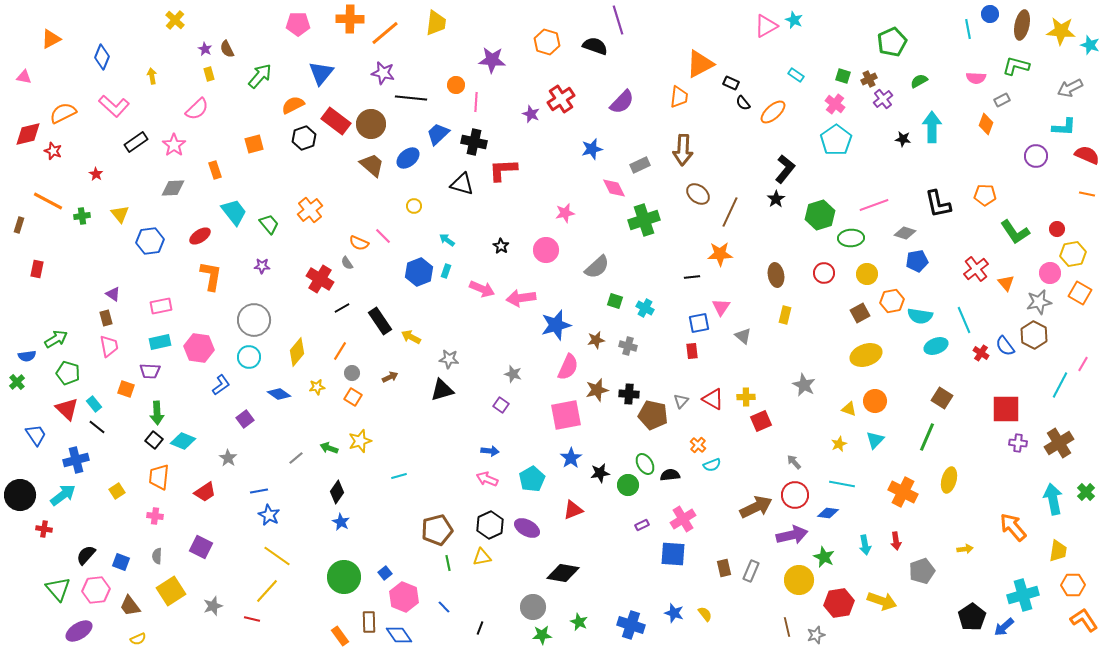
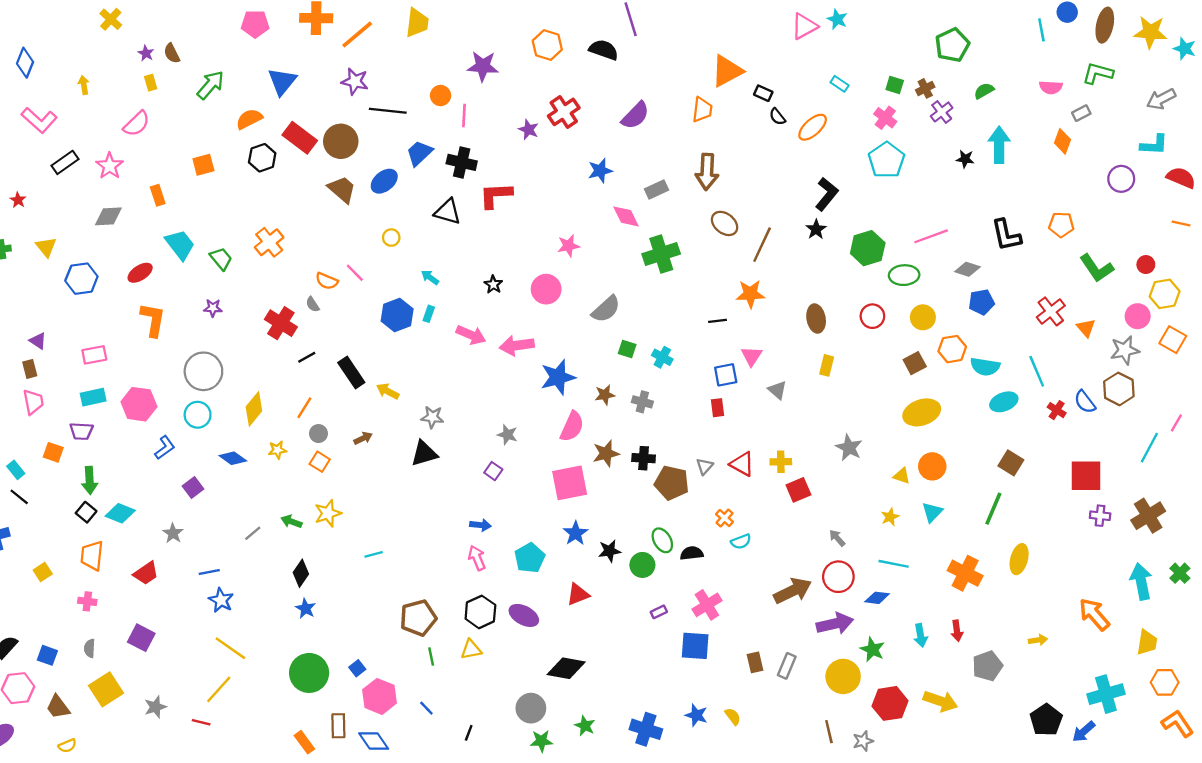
pink arrow: (487, 479) -> (477, 558), turned 45

